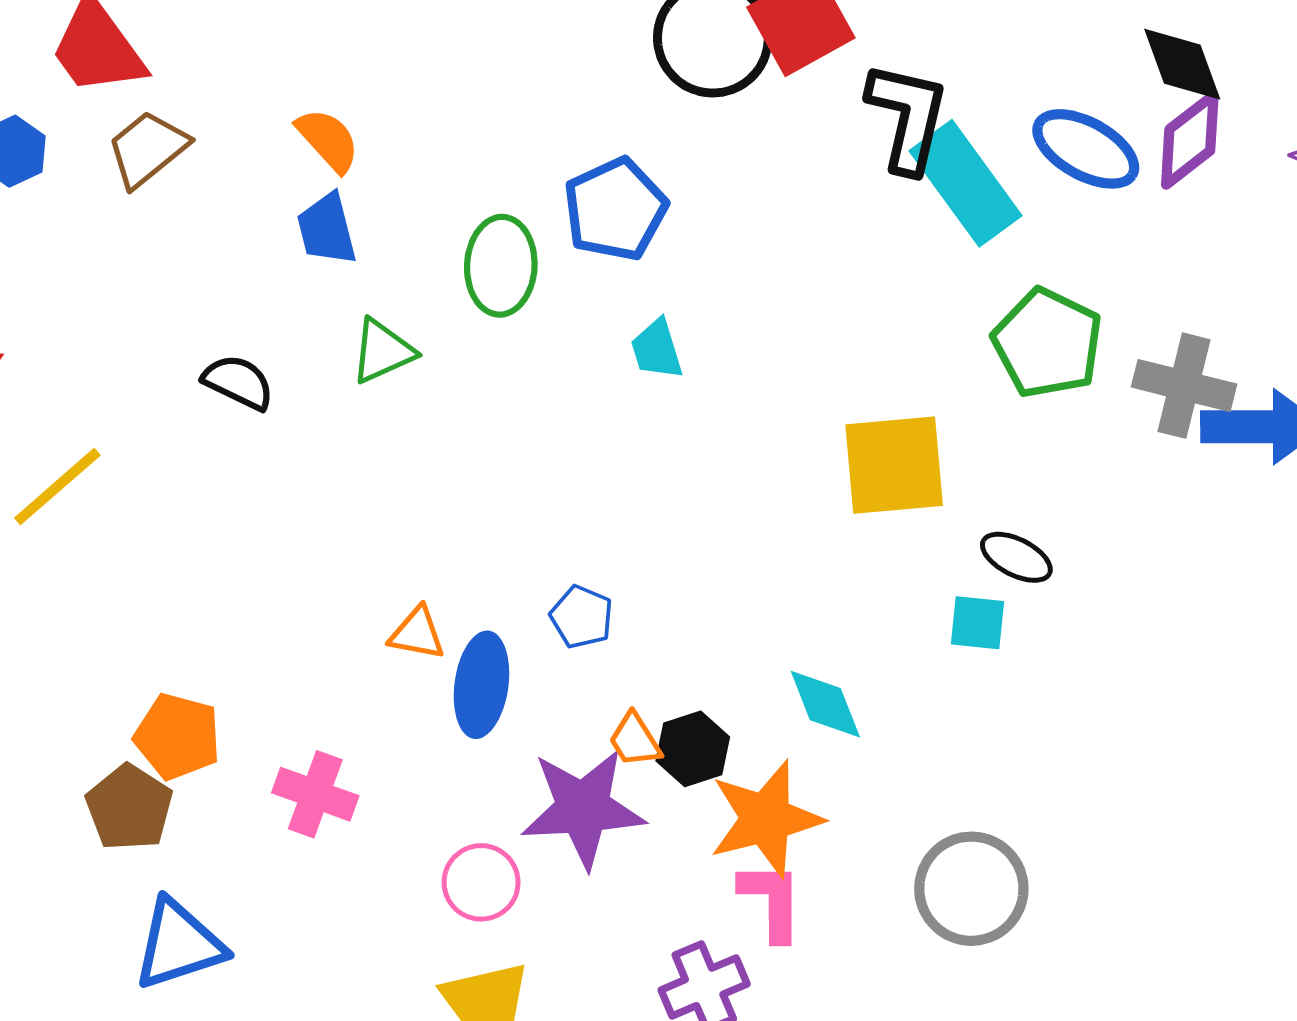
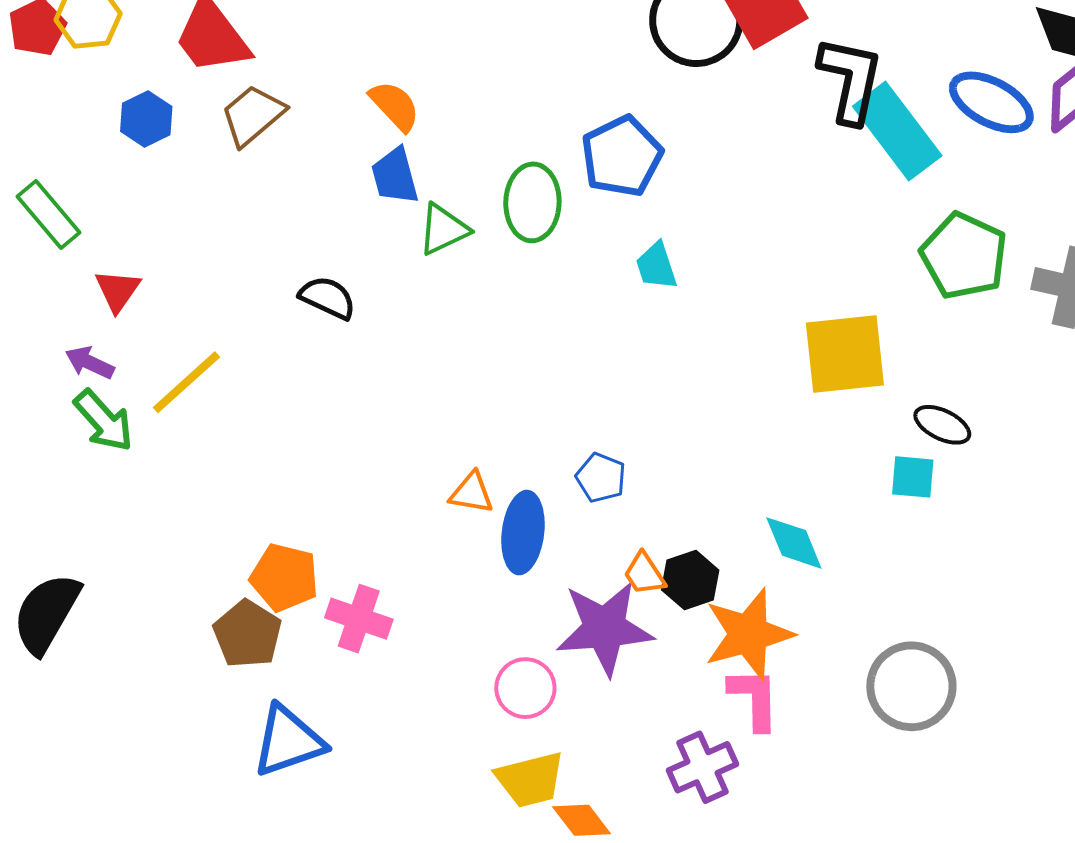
green triangle: (383, 351) -> (443, 229), moved
pink cross: (315, 794) -> (359, 619), moved

